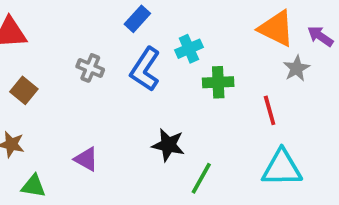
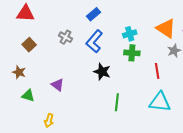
cyan cross: (189, 49) -> (130, 34), moved
black star: (168, 145) -> (102, 72), moved
green line: (201, 178) -> (117, 102), turned -30

